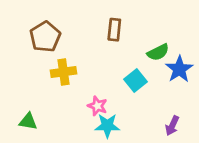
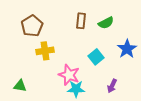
green semicircle: (158, 52) -> (106, 23), moved
pink star: (97, 106) -> (69, 75), size x1.5
purple arrow: (172, 126) -> (112, 86), moved

